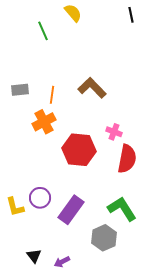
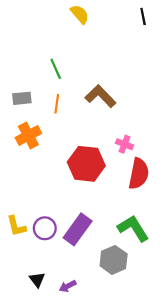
green line: (43, 31) -> (56, 69), moved
orange cross: (44, 122) -> (28, 135), moved
purple circle: (40, 198) -> (45, 228), moved

